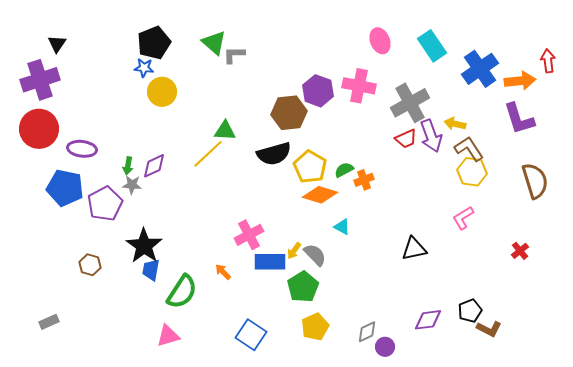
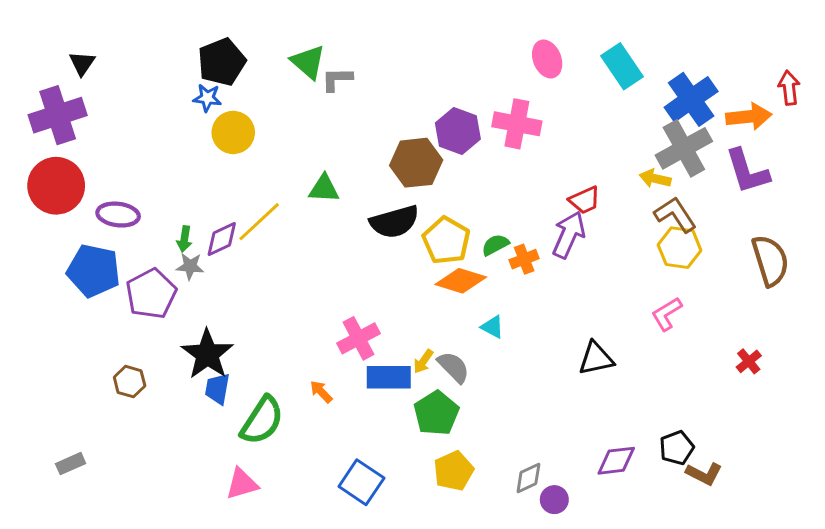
gray cross: (410, 103) -> (684, 148), moved
purple arrow: (431, 136) -> (569, 235), moved, turned -136
yellow line: (208, 154) -> (259, 222), moved

